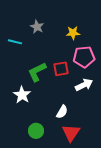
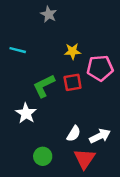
gray star: (37, 27) -> (49, 14), moved
yellow star: (73, 33) -> (73, 51), moved
white arrow: (84, 85) -> (100, 136), moved

